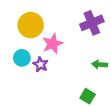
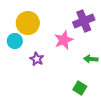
pink star: (53, 44) -> (64, 40), moved
cyan circle: (22, 58) -> (15, 41), moved

